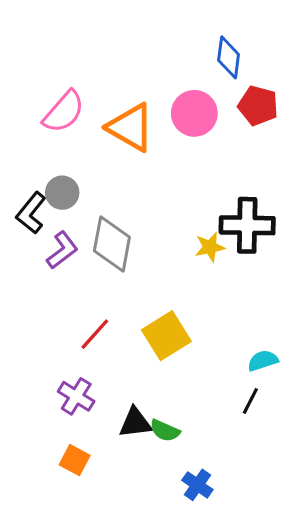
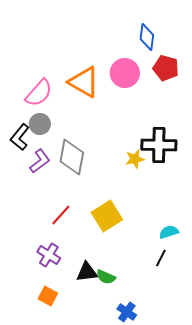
pink semicircle: (64, 112) -> (39, 93), moved

